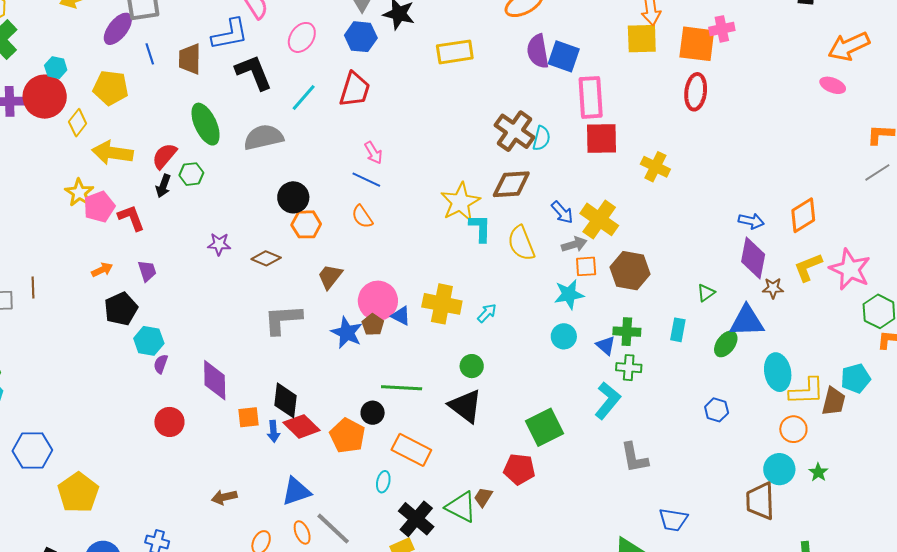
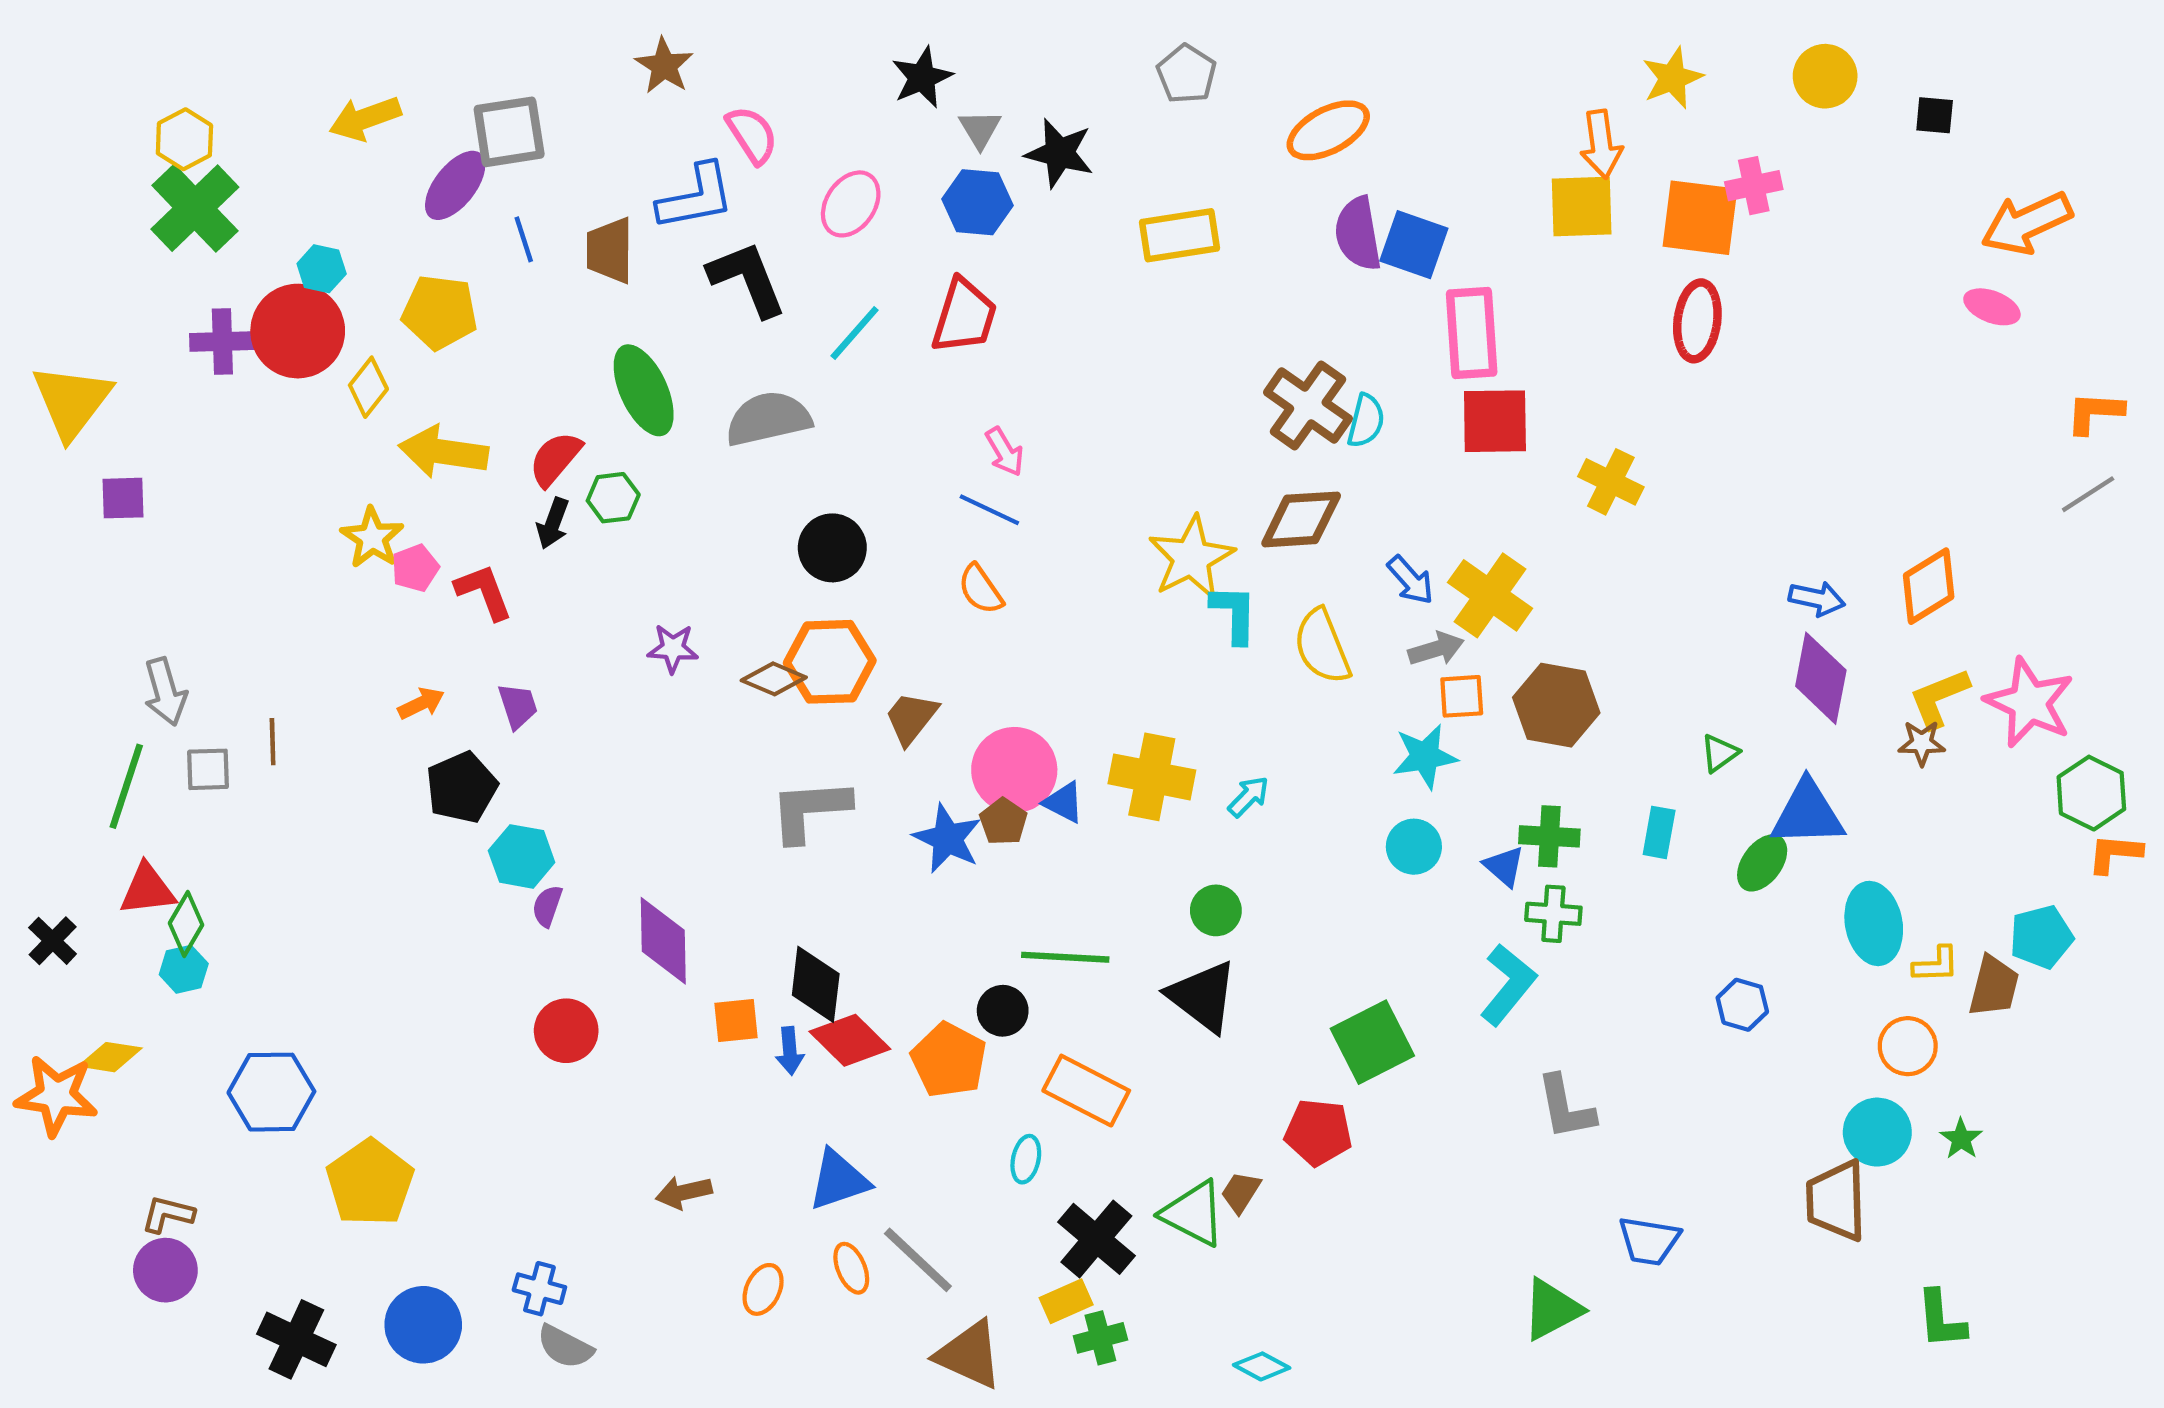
pink pentagon: (99, 207) -> (415, 568), size x0.7
orange hexagon: (306, 224) -> (830, 662), moved, size x1.4
brown star: (773, 288) -> (1922, 743), moved
yellow L-shape: (807, 391) -> (1936, 965), size x0.6

